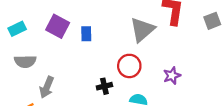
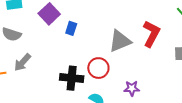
black cross: (104, 86) -> (72, 78), size x1.6

